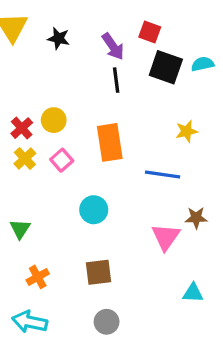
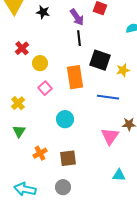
black square: (166, 67) -> (100, 60), moved
red cross: (22, 128) -> (22, 48), moved
yellow cross: (25, 158) -> (18, 103), moved
orange cross: (38, 277) -> (40, 153), moved
cyan triangle: (193, 293) -> (119, 175), moved
gray circle: (107, 322) -> (63, 187), moved

